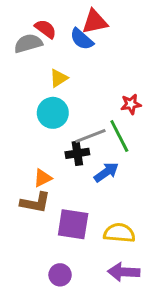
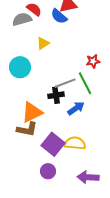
cyan circle: (53, 113) -> (20, 67), moved
orange triangle: (43, 178) -> (32, 112), size x1.6
purple square: (73, 224) -> (53, 144), turned 30
yellow semicircle: (119, 233) -> (75, 143), moved
purple circle: (60, 275) -> (48, 171), moved

